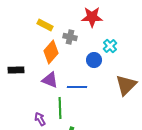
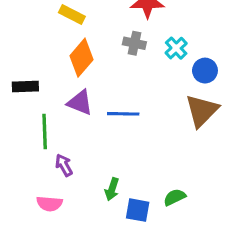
gray cross: (70, 37) -> (134, 43), moved
blue circle: (94, 60) -> (205, 71), moved
green line: (60, 108) -> (45, 131), moved

